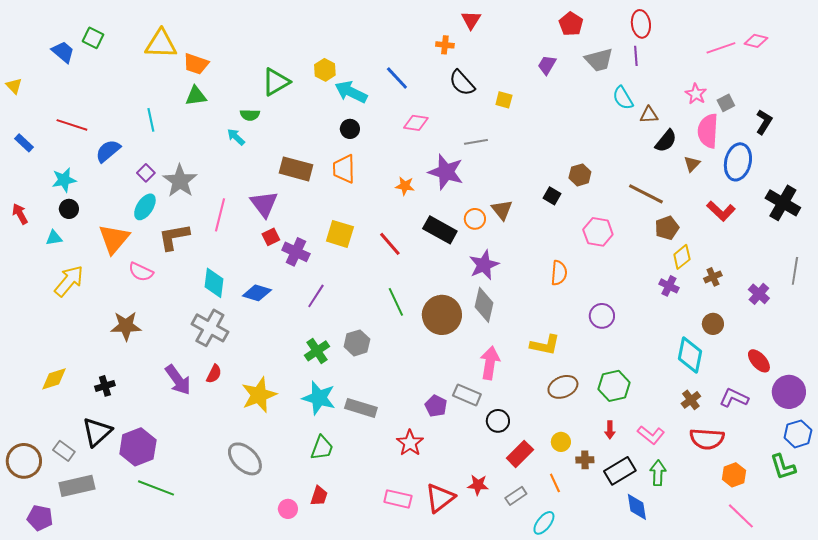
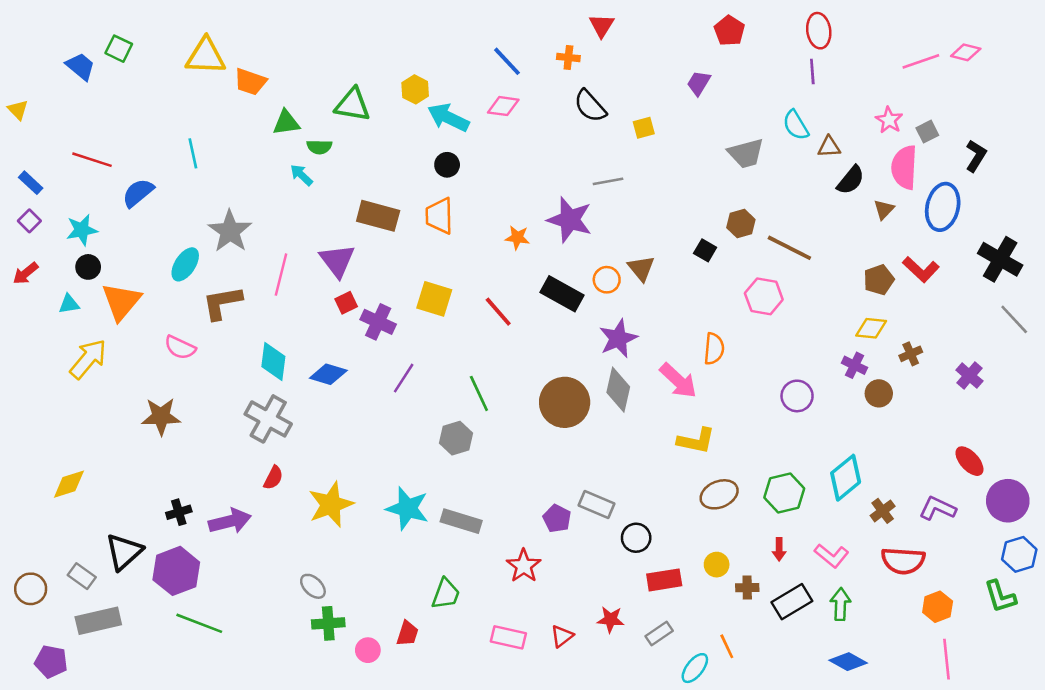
gray trapezoid: (599, 60) -> (746, 153), moved
blue line: (397, 78) -> (507, 61), moved
green triangle: (276, 82) -> (353, 105), turned 40
green triangle: (196, 96) -> (286, 123), moved
yellow square: (504, 100) -> (644, 128), turned -30
pink diamond: (416, 123) -> (503, 106), moved
purple square: (146, 173) -> (29, 221), moved
brown line: (646, 194) -> (789, 248), moved
red arrow: (20, 214) -> (26, 273), turned -100
brown pentagon: (667, 228) -> (879, 280), moved
orange triangle: (114, 239) -> (121, 301), moved
yellow diamond: (682, 257) -> (871, 328), turned 45
gray line: (795, 271) -> (1014, 319), moved, turned -52
green line: (396, 302) -> (479, 393), moved
purple circle: (602, 316) -> (797, 396), moved
brown circle: (713, 324) -> (879, 393), moved
green cross: (317, 351) -> (328, 623), moved, turned 30
cyan diamond: (690, 355) -> (846, 478), moved, turned 39
pink arrow: (490, 363) -> (678, 381), moved, turned 124
purple arrow: (178, 380) -> (230, 521), moved, turned -68
black cross: (105, 386) -> (179, 512), moved
green trapezoid: (322, 448) -> (446, 594), moved
red rectangle: (520, 454) -> (664, 580), turned 36
gray ellipse: (245, 459) -> (313, 586), size x0.6
brown circle: (24, 461) -> (31, 589), size x0.7
orange line: (555, 483) -> (727, 646), moved
red triangle: (440, 498) -> (562, 636), size x0.6
blue diamond: (637, 507) -> (848, 662), moved, turned -52
pink line: (741, 516) -> (946, 659), turned 40

